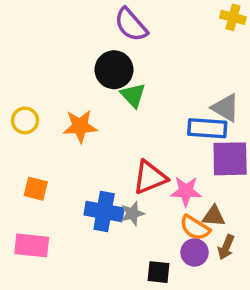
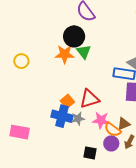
orange star: (80, 126) -> (65, 54), moved
orange square: (36, 189) -> (67, 101), moved, turned 32
pink star: (186, 191) -> (101, 120), moved
brown triangle: (214, 216) -> (124, 124), turned -32

